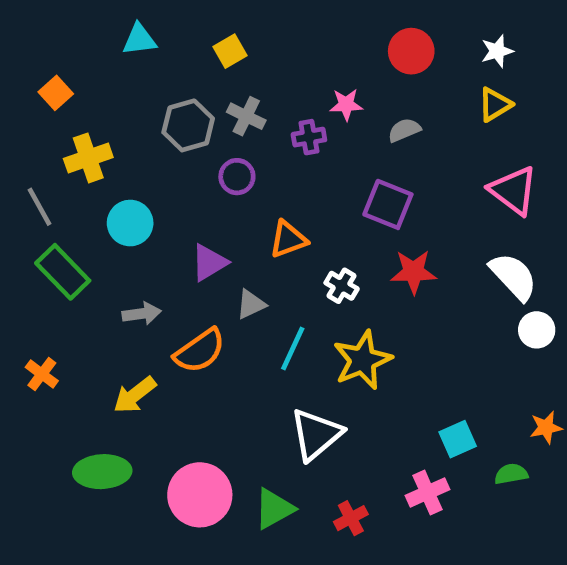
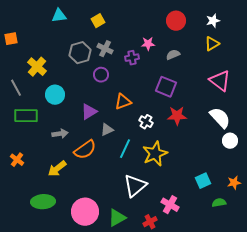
orange square: (56, 93) -> (11, 39), moved, turned 32
yellow cross: (88, 158) -> (37, 67), turned -30
green rectangle: (63, 272) -> (26, 116), turned -45
cyan square: (458, 439) -> (203, 181), moved
pink cross: (427, 493) -> (170, 205), moved, turned -36

